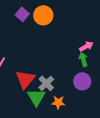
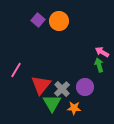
pink arrow: (86, 46) -> (102, 52), turned -120
purple circle: (82, 81) -> (85, 87), moved

